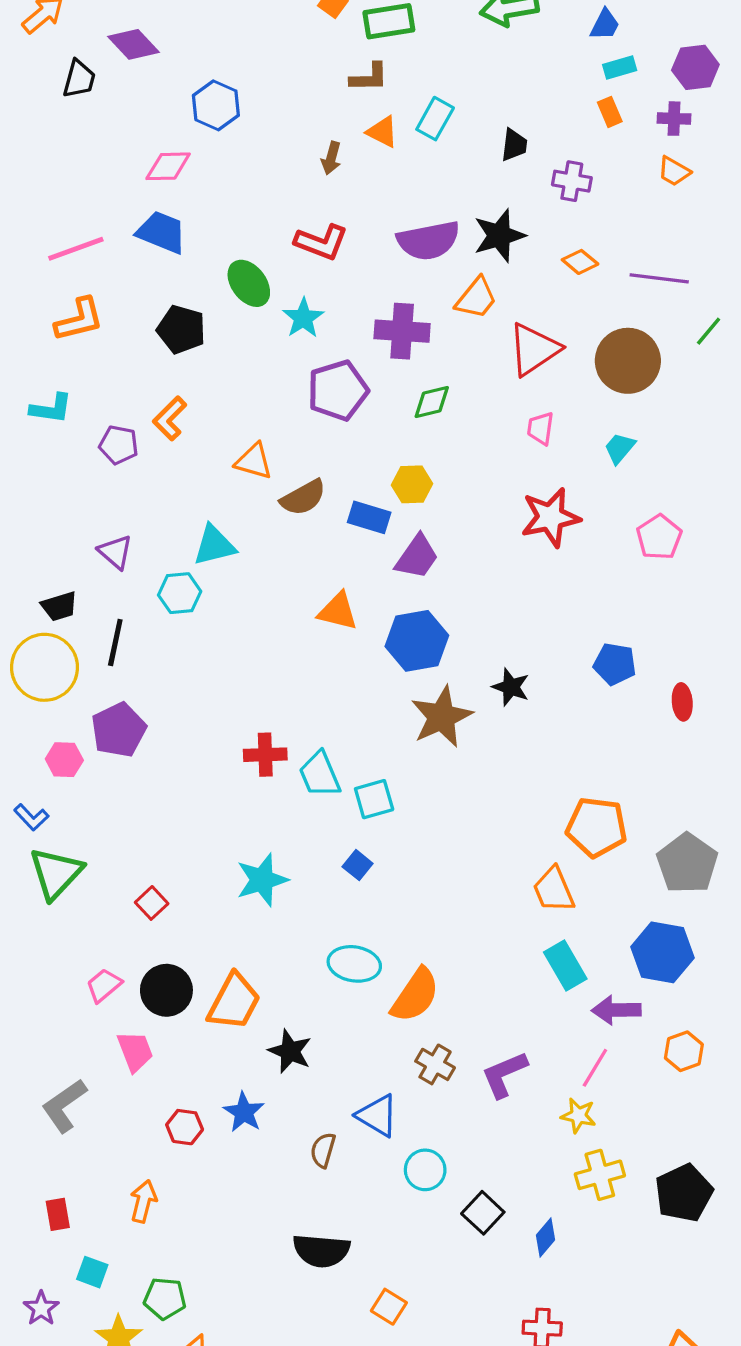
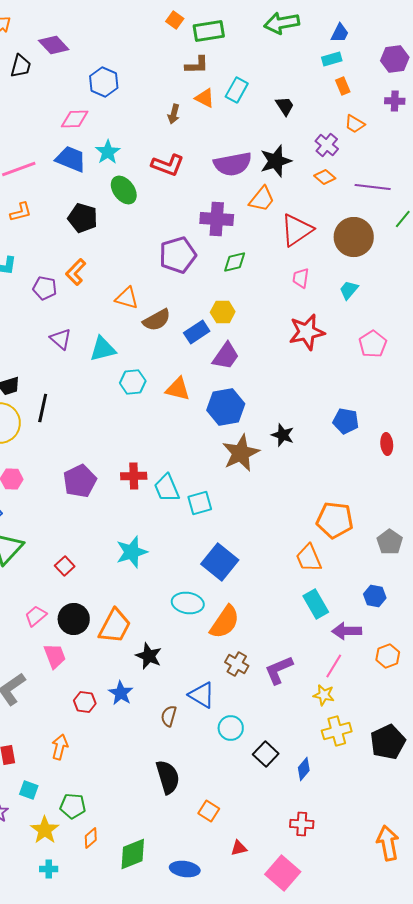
cyan rectangle: (620, 67) -> (332, 59), moved
purple cross: (674, 119) -> (395, 101), moved
black trapezoid: (514, 145) -> (285, 106), turned -40
orange trapezoid: (674, 171) -> (355, 124), moved
purple cross: (572, 181) -> (327, 145), moved, turned 30
cyan star: (303, 318) -> (108, 152), moved
orange L-shape: (79, 320) -> (21, 212), size x0.7
blue rectangle: (369, 517) -> (197, 332), turned -50
purple triangle: (115, 552) -> (61, 339), moved
cyan hexagon: (180, 593) -> (133, 382), moved
purple pentagon: (119, 730) -> (80, 481), moved
gray pentagon: (687, 863) -> (390, 542), size x0.7
blue square: (358, 865) -> (220, 562), moved, size x2.0
blue hexagon: (662, 952) -> (375, 596), size x0.6
black semicircle: (321, 1251) -> (168, 777), turned -112

